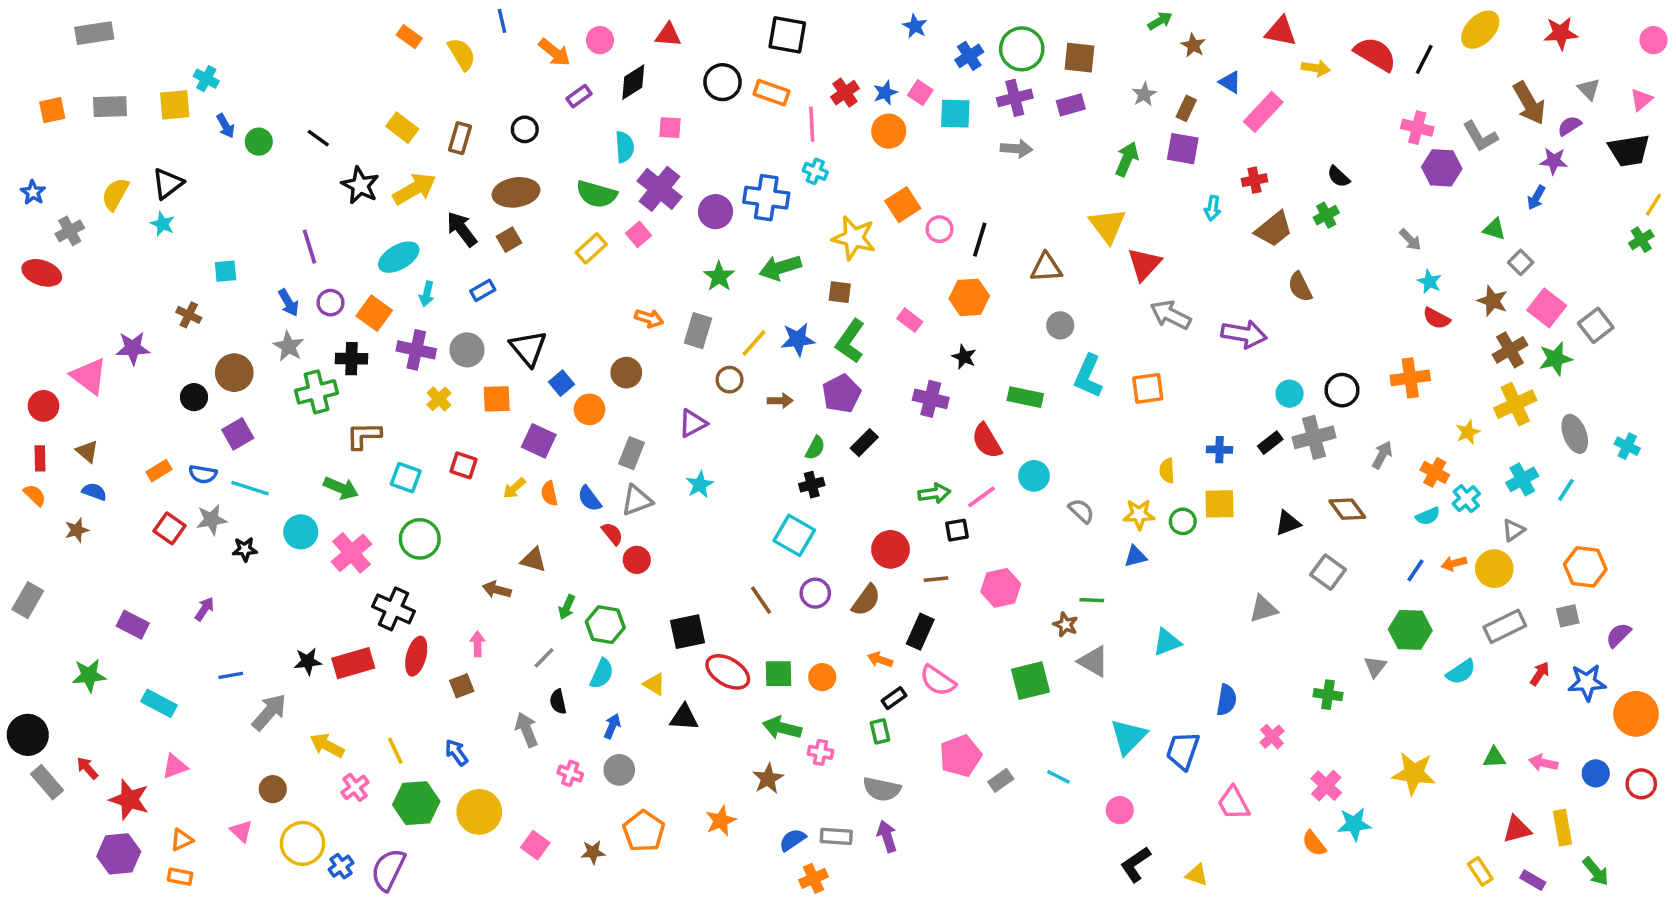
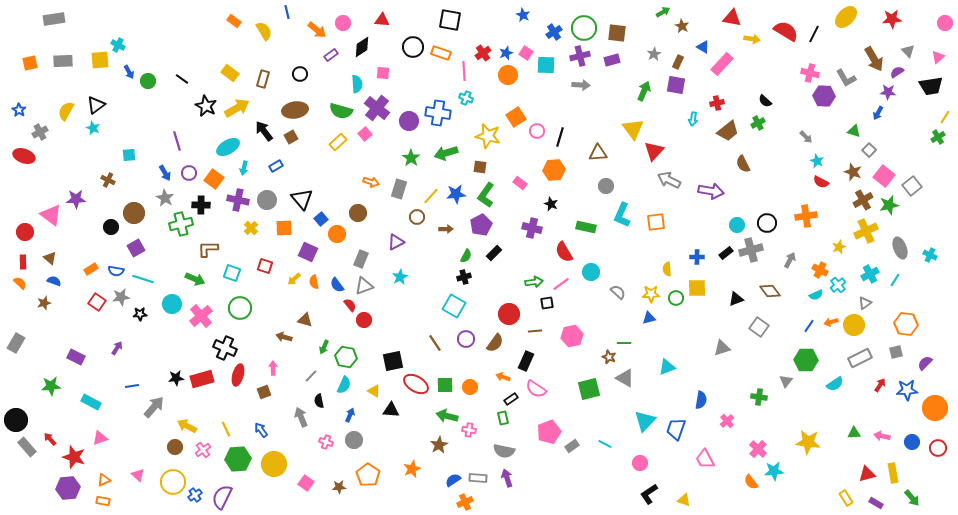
brown circle: (273, 789) -> (175, 447), moved

